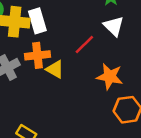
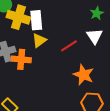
orange cross: (37, 55) -> (21, 59), moved
yellow triangle: (55, 69) -> (39, 40), moved, turned 42

